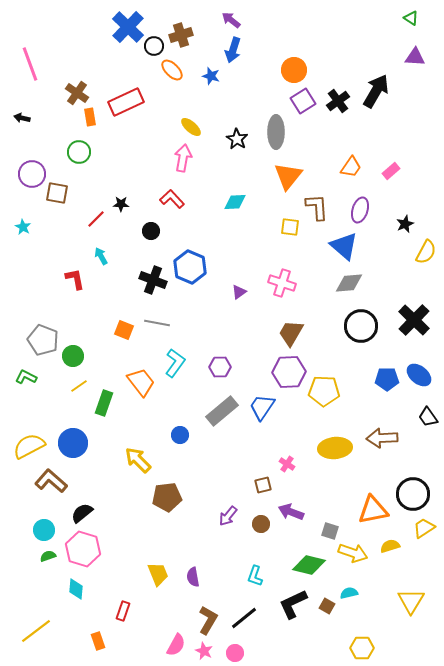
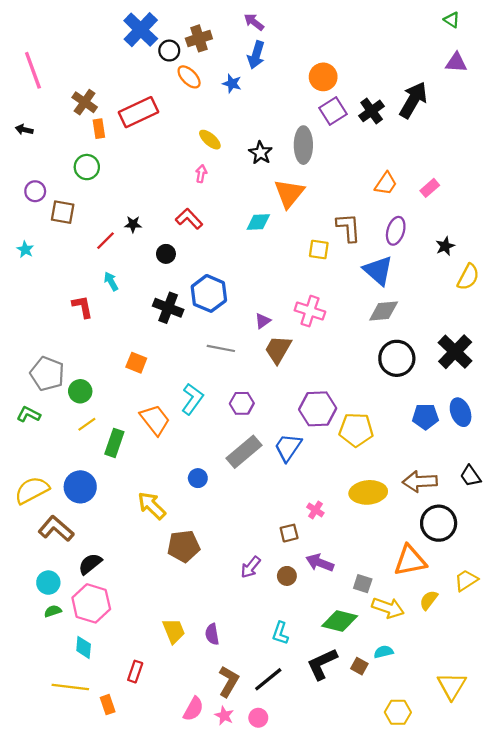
pink arrow: (183, 158) -> (201, 174), size x0.6
purple circle: (32, 174) -> (35, 191), size x0.7
orange triangle: (288, 176) -> (289, 193), moved
gray line: (157, 323) -> (221, 348), moved
brown trapezoid: (291, 333) -> (278, 350), moved
blue ellipse: (419, 375) -> (461, 412), turned 30
black trapezoid: (428, 417) -> (470, 476), moved
black circle: (413, 494) -> (439, 523), moved
yellow semicircle: (390, 546) -> (429, 600), turned -36
yellow triangle: (411, 601) -> (452, 686), moved
yellow line: (36, 631) -> (70, 687), moved, turned 44

